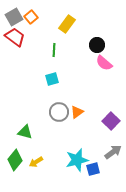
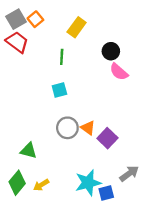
orange triangle: (77, 112) -> (88, 128), turned -48
purple square: (111, 121) -> (107, 138), moved

